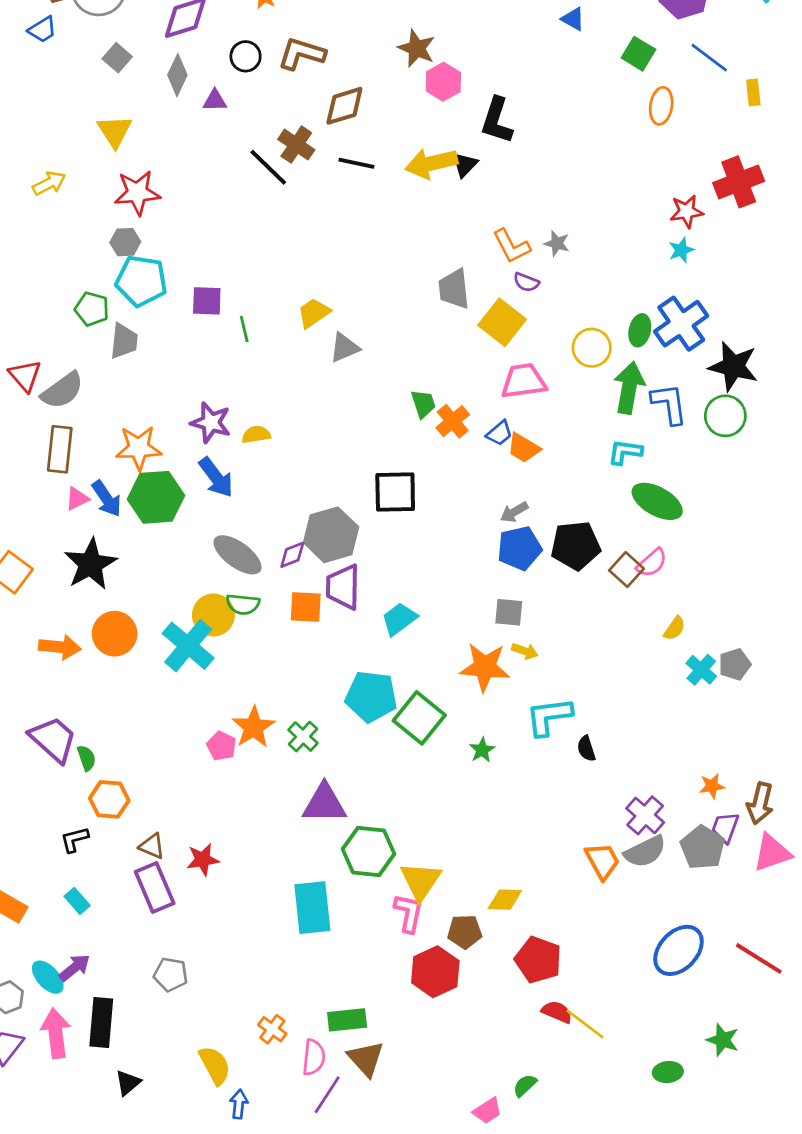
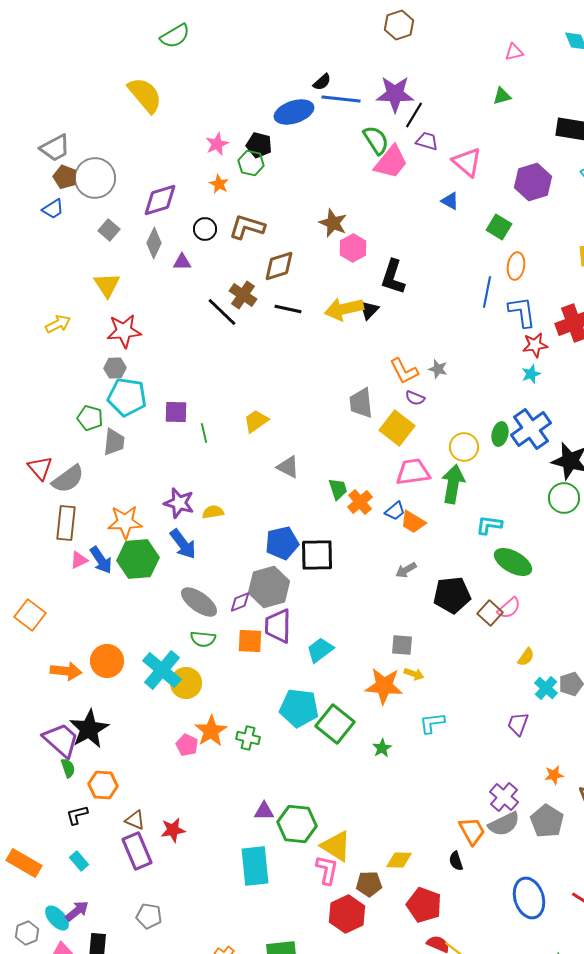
blue line: (709, 58) -> (487, 292), moved, turned 64
gray triangle: (344, 348) -> (288, 467), moved, turned 50
green arrow: (629, 388) -> (453, 484), moved
blue L-shape: (669, 404) -> (522, 312), moved
blue pentagon: (519, 548) -> (282, 543), moved
black star: (91, 564) -> (89, 729), moved
yellow circle: (213, 615) -> (186, 683), moved
cyan L-shape: (549, 717) -> (432, 723), size x0.7
green cross: (303, 737) -> (248, 738), turned -30
black semicircle: (586, 749) -> (456, 861), moved
green semicircle: (87, 758) -> (68, 768), moved
purple triangle: (324, 803) -> (264, 811), moved, size x0.6
purple trapezoid: (725, 827) -> (518, 724), moved
yellow triangle: (421, 881) -> (336, 846), turned -32
blue ellipse: (679, 950) -> (529, 898), turned -60

